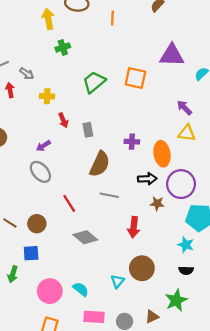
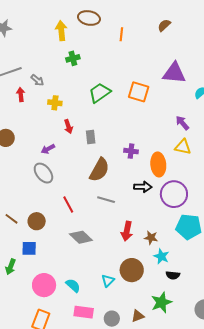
brown star: (157, 204) -> (151, 238), moved
cyan star: (186, 245) -> (161, 256), moved

